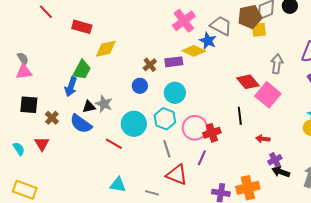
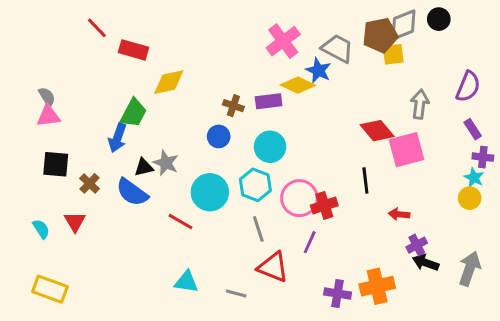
red line: (46, 12) -> (97, 28), moved
brown cross: (150, 65) -> (233, 106), turned -32
pink square: (268, 95) -> (406, 150), turned 35

